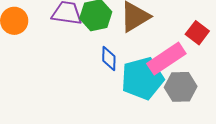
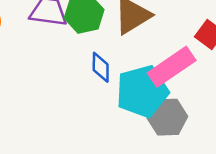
gray hexagon: (181, 87) -> (167, 117), moved

